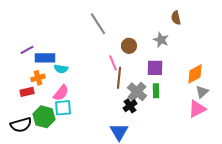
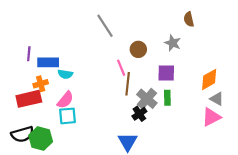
purple line: (27, 50) -> (29, 54), turned -56
red rectangle: (27, 92) -> (29, 99), size x1.6
gray triangle: (202, 92) -> (217, 99), turned -48
green hexagon: (44, 117) -> (41, 139), moved

